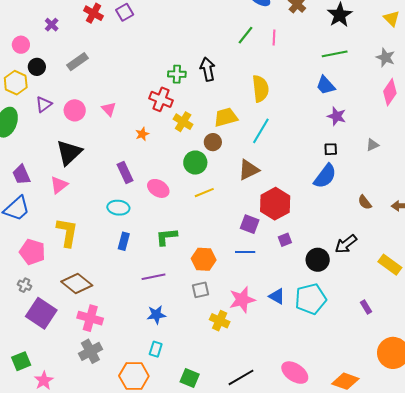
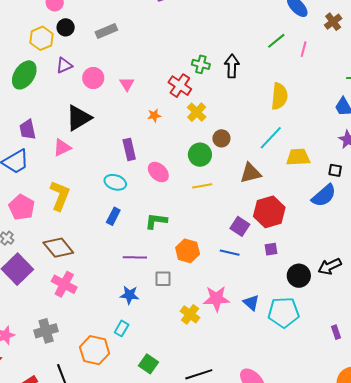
yellow trapezoid: (226, 117) -> (298, 157), moved
gray square: (201, 290) -> (163, 279), moved
gray cross: (90, 351) -> (46, 331), moved

